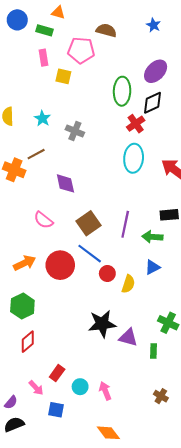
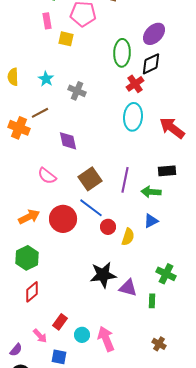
pink arrow: (105, 391) -> (106, 339), size x1.4

